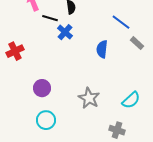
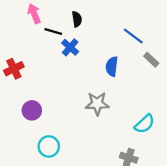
purple circle: (42, 88) -> (32, 110), moved
gray star: (89, 98) -> (97, 104), moved, turned -30

